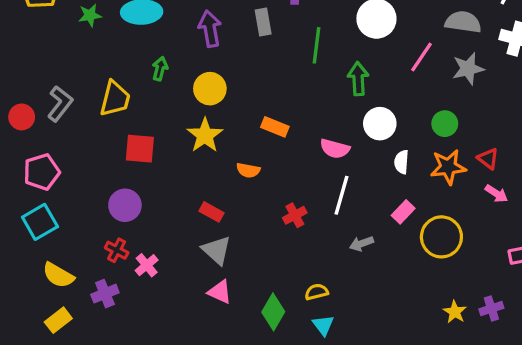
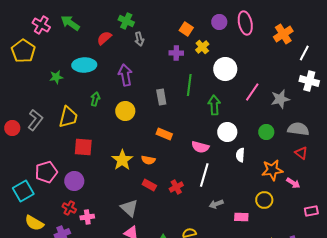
green star: (90, 15) -> (56, 77), moved
gray rectangle: (263, 22) -> (161, 97), moved
gray semicircle: (463, 22) -> (298, 129), moved
yellow star: (205, 135) -> (122, 160), moved
red triangle: (488, 159) -> (301, 153), moved
orange star: (448, 167) -> (272, 170), moved
pink pentagon: (42, 172) -> (46, 172), moved
pink arrow: (496, 194) -> (293, 183), moved
red rectangle: (212, 212) -> (149, 185), moved
pink rectangle: (403, 212) -> (241, 217), moved, turned 48
yellow circle: (441, 237) -> (264, 200), size x0.7
pink cross: (147, 265) -> (87, 217), turned 32

